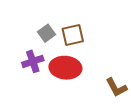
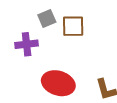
red ellipse: (65, 68) -> (58, 83), moved

